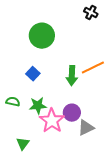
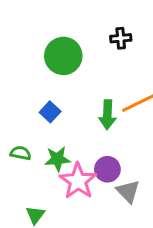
black cross: (91, 13) -> (121, 38), moved, turned -32
gray triangle: (86, 128) -> (128, 191), turned -48

